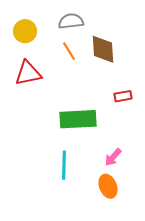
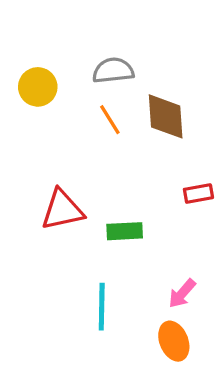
red triangle: (28, 73) -> (62, 210), moved
green rectangle: (78, 119) -> (125, 231), size x0.6

